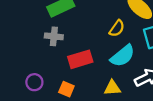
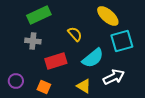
yellow semicircle: (117, 28) -> (75, 34), moved, turned -77
yellow triangle: (112, 88) -> (84, 86), turned 35

